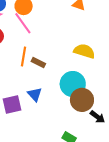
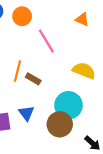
pink line: (23, 23) -> (46, 41), moved
brown circle: (82, 100) -> (60, 124), moved

